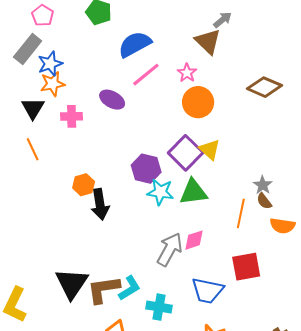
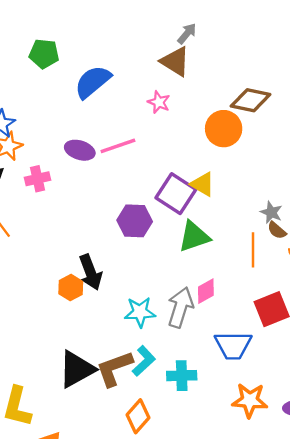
pink line: (146, 75) -> (118, 146), moved, turned 32
orange circle: (198, 102) -> (224, 129), moved
orange hexagon: (84, 185) -> (71, 288), moved
cyan star: (160, 192) -> (140, 312), moved
black triangle: (72, 283) -> (77, 369), turned 39

